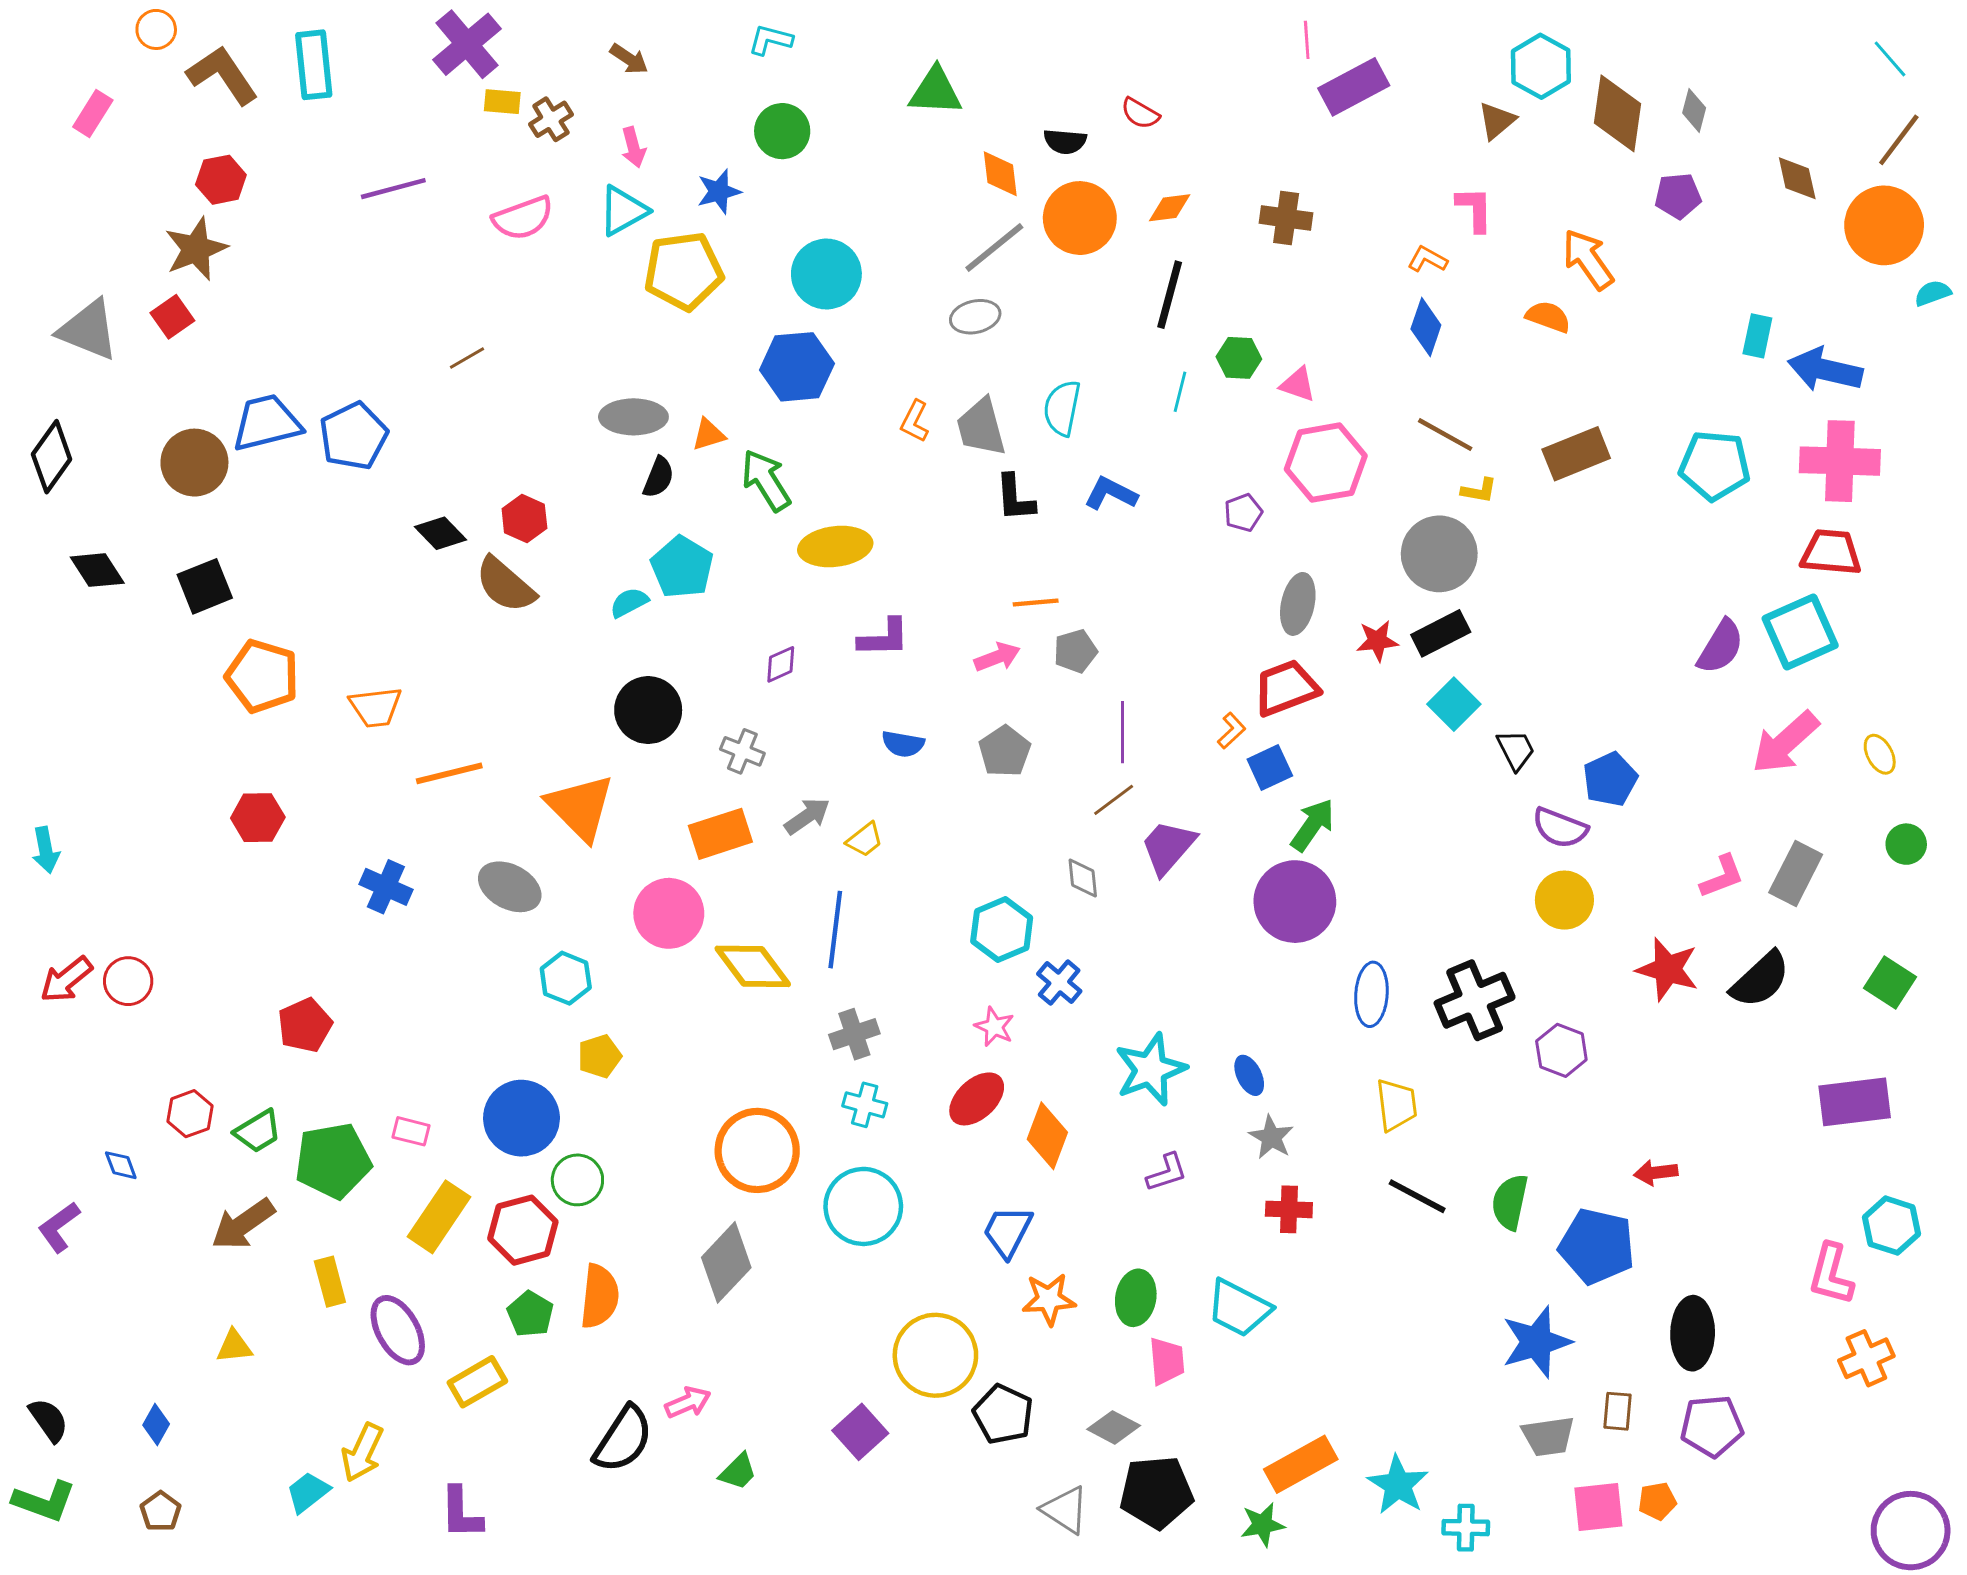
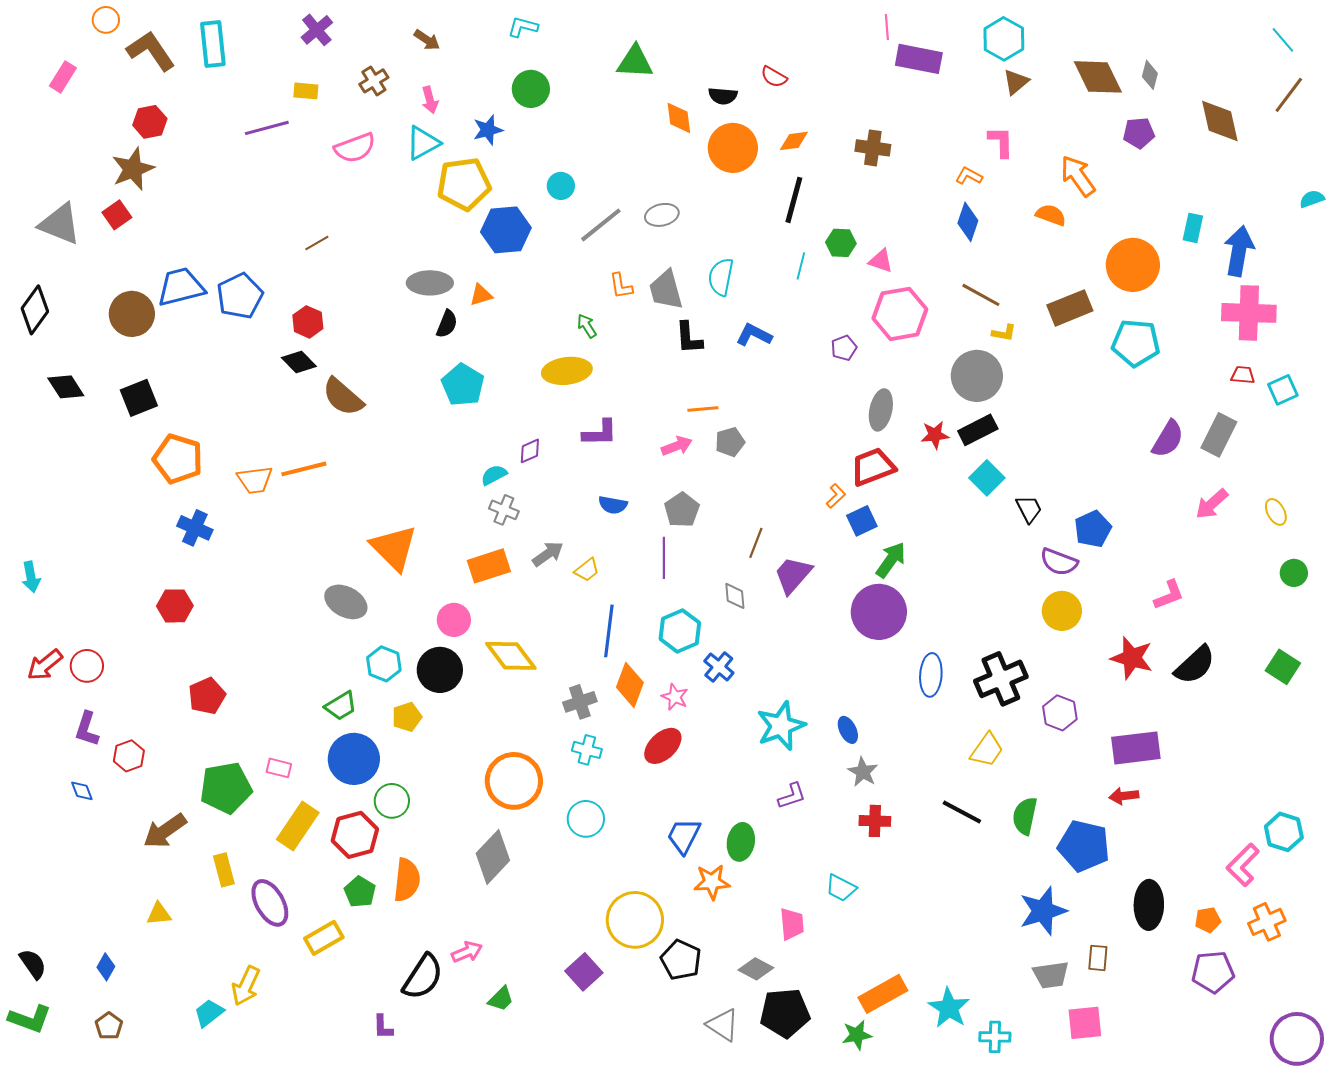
purple cross: (467, 44) -> (317, 30), size x0.7
cyan hexagon: (1541, 66) -> (1004, 39), moved
purple rectangle: (1354, 87) -> (919, 59), turned 39
yellow rectangle: (502, 102) -> (306, 91), moved
brown diamond: (1617, 113) -> (1098, 77), turned -34
brown diamond: (1797, 178) -> (1220, 121), size x1.4
orange circle: (1884, 225) -> (1133, 265), moved
gray line: (994, 247) -> (601, 225), moved
cyan circle: (826, 274) -> (561, 186), size x0.6
blue hexagon: (797, 367) -> (506, 230), moved
blue arrow: (1825, 370) -> (1239, 251), turned 87
orange L-shape: (915, 421) -> (621, 286), turned -36
cyan pentagon: (1715, 465) -> (1136, 343), moved
green arrow: (766, 480) -> (587, 326), moved, size x0.6
red hexagon: (524, 519) -> (308, 322), moved
red trapezoid: (1831, 552) -> (1243, 375), size x0.6
cyan semicircle: (629, 602) -> (494, 475), moved
cyan square: (1800, 632) -> (1283, 390), moved, size x0.6
black circle: (648, 710) -> (440, 670), moved
purple line: (1123, 732) -> (664, 558), moved
pink arrow: (1785, 742) -> (1212, 504), size x0.7
orange line: (449, 773) -> (304, 469), moved
brown line: (1114, 800) -> (756, 543), turned -32
red hexagon: (258, 818) -> (175, 606), moved
gray rectangle: (1796, 874) -> (1219, 435), moved
blue cross: (386, 887) -> (195, 528), moved
pink circle: (669, 913) -> (454, 620), size x0.7
blue line: (835, 930) -> (609, 631), moved
purple rectangle: (1855, 1102) -> (1136, 748), moved
yellow trapezoid: (1396, 1105) -> (987, 750), moved, turned 42
green trapezoid: (258, 1131) -> (341, 706), moved
orange diamond: (1047, 1136) -> (630, 685), moved
cyan circle: (863, 1206) -> (586, 819), size x0.7
purple L-shape: (59, 1227) -> (87, 729), moved, turned -36
pink L-shape: (1831, 1274) -> (1243, 865), turned 30
green ellipse: (1136, 1298) -> (741, 842), moved
cyan trapezoid: (1239, 1308) -> (841, 888), size x0.7
purple pentagon: (1712, 1426) -> (1213, 972), moved
orange pentagon: (1657, 1501) -> (1208, 920), moved
purple L-shape: (461, 1513) -> (383, 1027), moved, size x0.7

